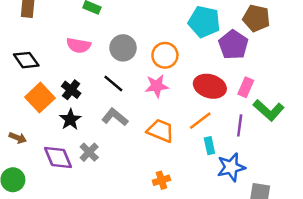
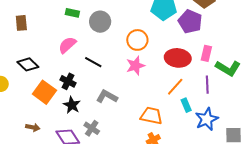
pink semicircle: (79, 45) -> (67, 45), turned 138
gray circle: (123, 48) -> (100, 22), moved
black line: (113, 84) -> (93, 62), moved
orange trapezoid: (160, 131) -> (151, 116), moved

